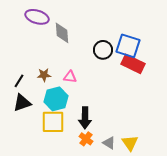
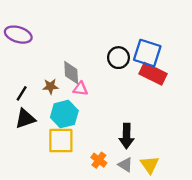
purple ellipse: (37, 17) -> (18, 35), moved
gray diamond: (62, 33) -> (71, 73), moved
black arrow: (85, 118) -> (127, 136), moved

